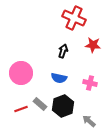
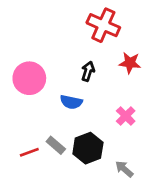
pink circle: (21, 73) -> (29, 78), moved
blue semicircle: (59, 78) -> (71, 102), moved
pink cross: (90, 83) -> (126, 116), turned 32

